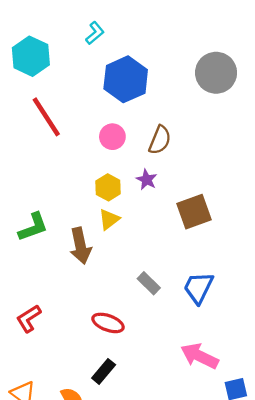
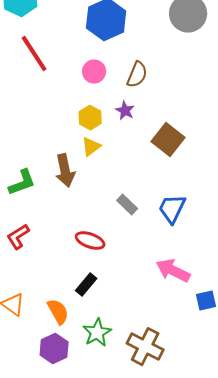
brown square: (194, 212) -> (168, 140), turned -32
green L-shape: (33, 227) -> (22, 183), moved

